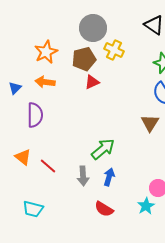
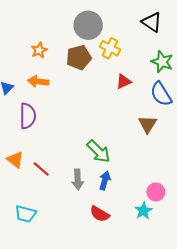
orange star: (46, 52) -> (39, 50), size x0.7
red triangle: (92, 82) -> (124, 82), moved
green arrow: (103, 149) -> (99, 151), turned 85

